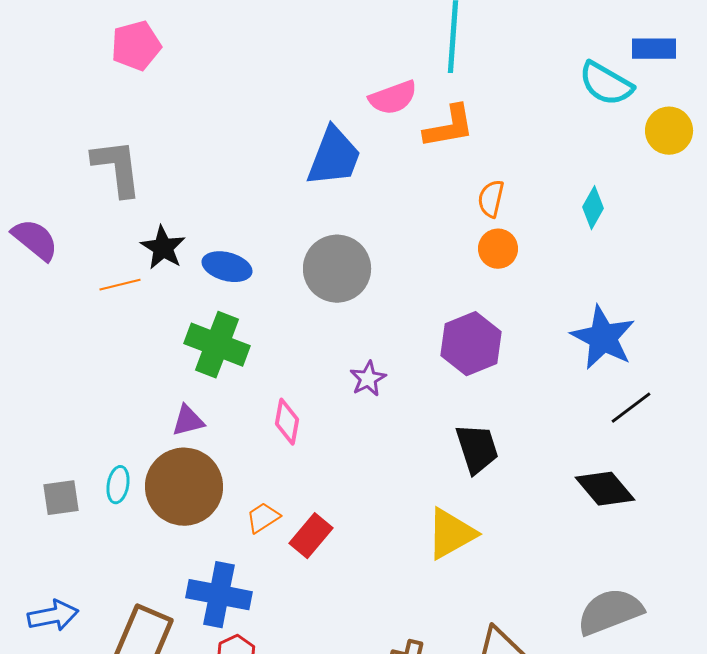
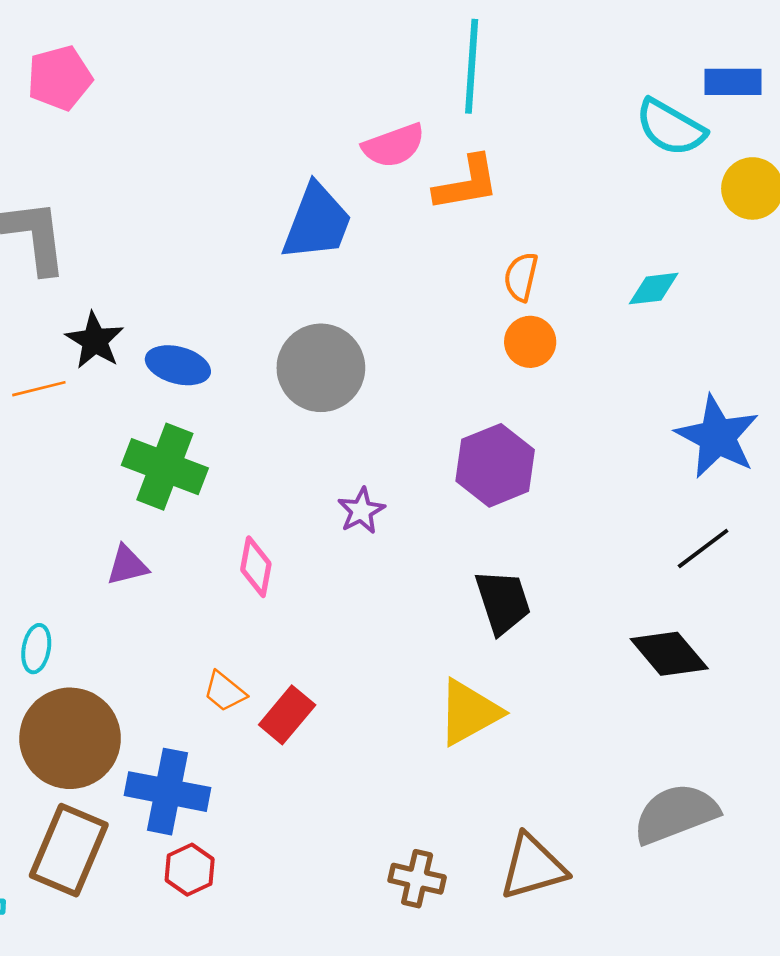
cyan diamond: (593, 208) -> (654, 289), turned 54
blue star: (603, 338) -> (717, 437), moved
brown circle: (184, 487) -> (70, 738), moved
orange trapezoid: (263, 518) -> (225, 691), turned -108

